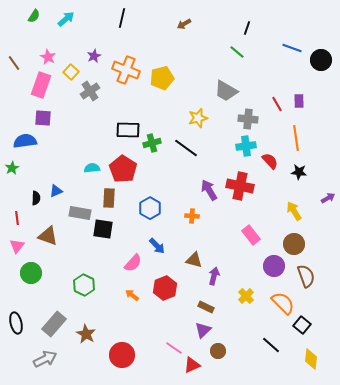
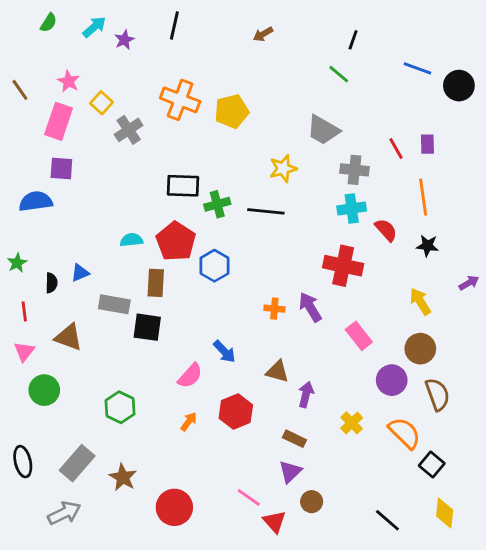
purple star: (94, 56) -> (124, 40), moved
black line: (186, 148) -> (266, 211), turned -30
green star: (12, 168) -> (17, 263), moved
purple arrow: (209, 190) -> (310, 307), moved
blue hexagon: (150, 208) -> (214, 266), moved
orange arrow: (132, 295) -> (189, 422), turned 88
black line: (271, 345) -> (387, 520), moved
red triangle: (192, 365) -> (274, 522), turned -48

